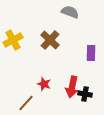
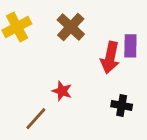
red arrow: (72, 87) -> (110, 58), moved

